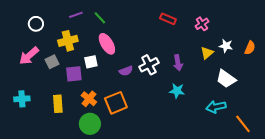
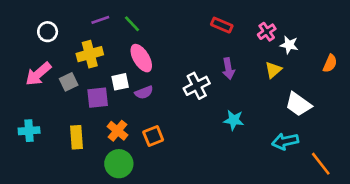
white star: (226, 46) -> (289, 45), moved
purple arrow: (178, 63) -> (228, 69), moved
purple semicircle: (126, 71) -> (144, 92), moved
orange square: (116, 103) -> (153, 136), size x0.7

